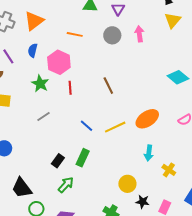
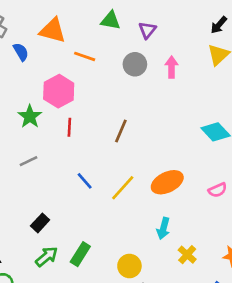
orange triangle: (34, 21) -> (53, 30), moved, turned 45
blue semicircle: (33, 50) -> (21, 52), moved, turned 128
brown line: (108, 86) -> (121, 131), turned 42
yellow line: (115, 127) -> (123, 188), turned -30
green rectangle: (83, 158) -> (80, 254), moved

